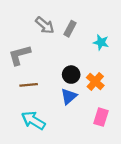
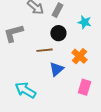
black circle: (71, 75) -> (58, 33), moved
brown line: (29, 85) -> (44, 50), moved

